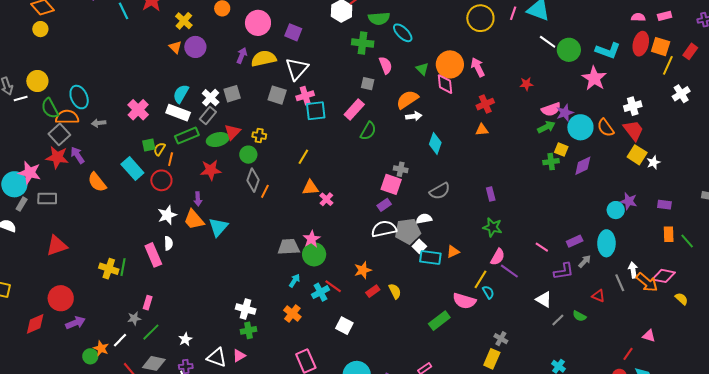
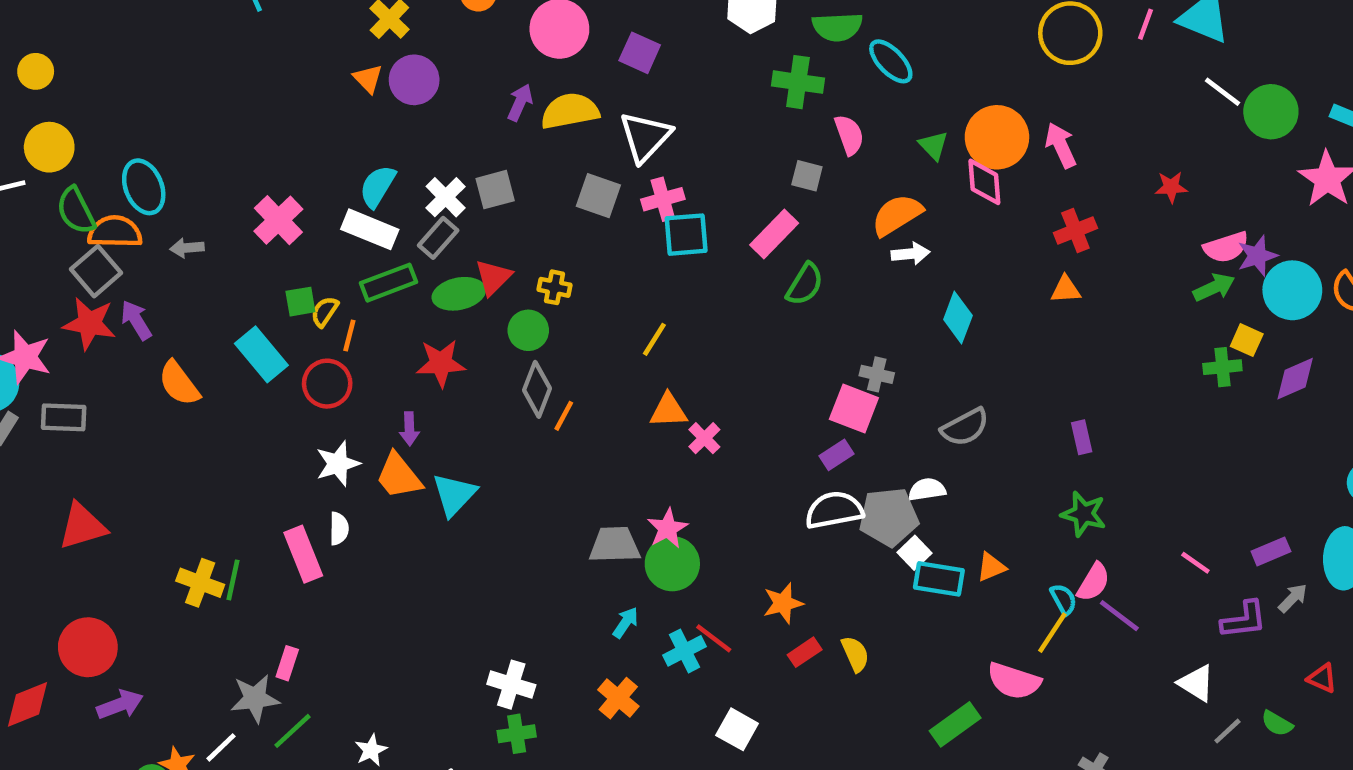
yellow circle: (40, 29) -> (36, 71), moved
cyan semicircle: (488, 292) -> (1064, 599), moved
gray star: (134, 318) -> (255, 698), size x1.5

